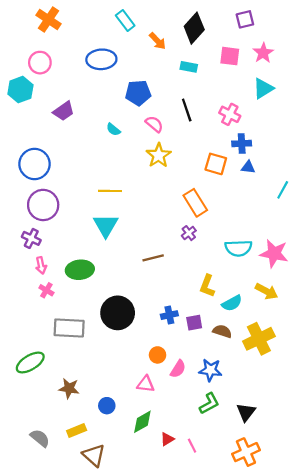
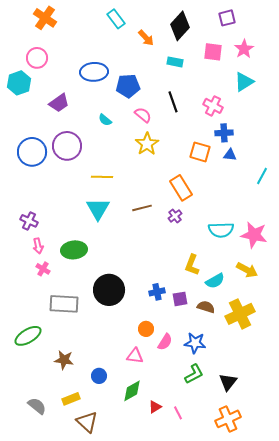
blue ellipse: (101, 59) -> (94, 72), moved
purple circle: (43, 205) -> (67, 146), moved
brown line: (153, 258) -> (142, 208), moved

